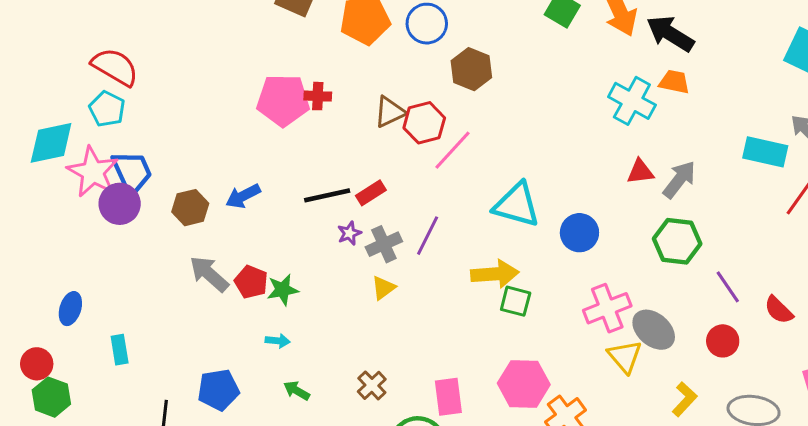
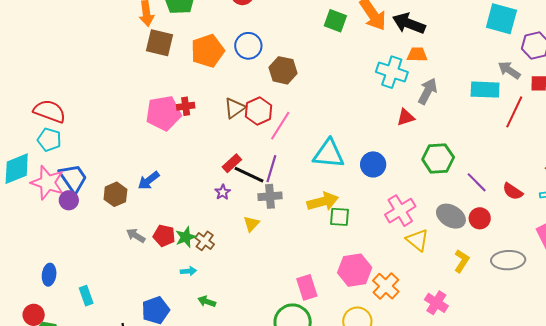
gray arrow: (679, 180) -> (428, 91), moved
black line: (327, 195) -> (249, 175), moved, turned 48
purple circle: (120, 204) -> (69, 200), size x0.7
purple line: (428, 236) -> (271, 169), moved
gray cross: (384, 244) -> (270, 196), moved, turned 30
gray arrow: (209, 274) -> (136, 236), size x0.7
gray ellipse: (654, 330) -> (451, 216), moved
brown cross: (372, 385) -> (205, 241), moved

